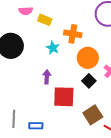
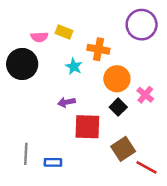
pink semicircle: (26, 11) -> (39, 37), moved
purple arrow: (47, 77) -> (66, 102), turned -104

